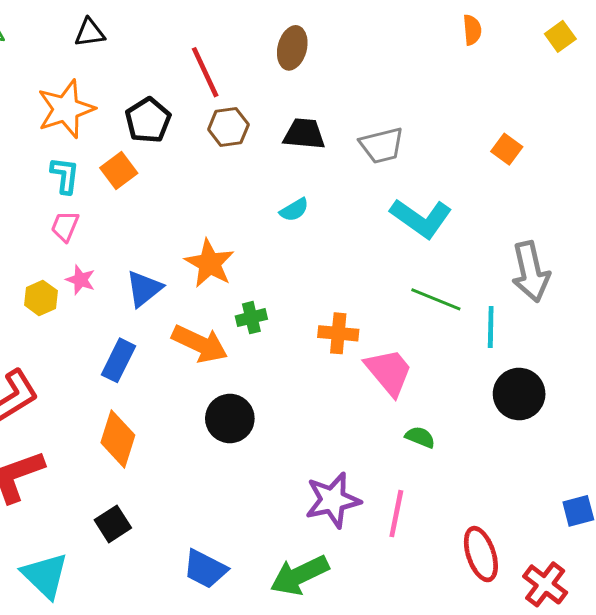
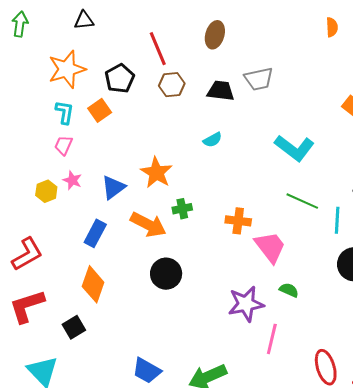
gray trapezoid: (382, 145) -> (259, 79), moved
purple star: (333, 500) -> (246, 304), moved
black square: (113, 524) -> (74, 327), moved

